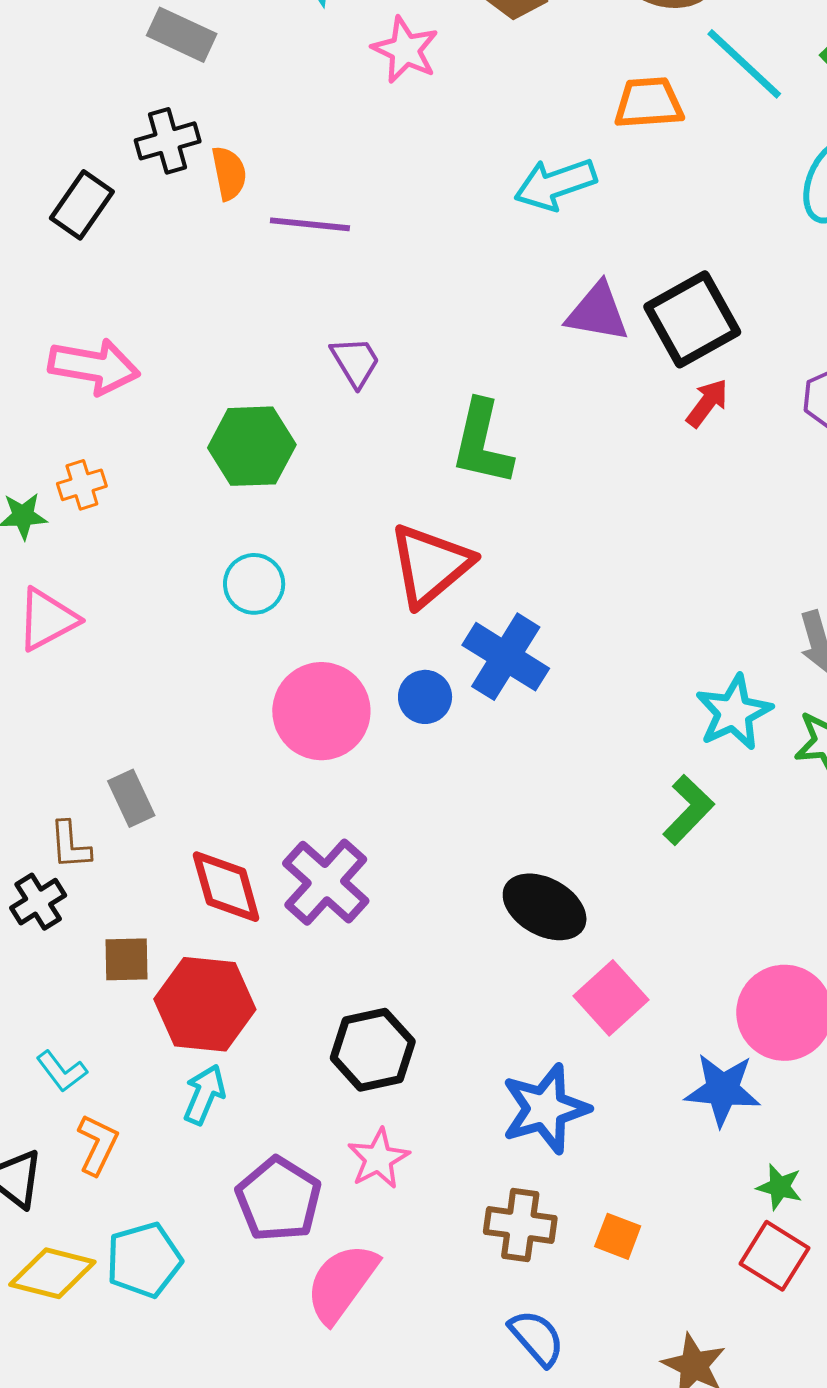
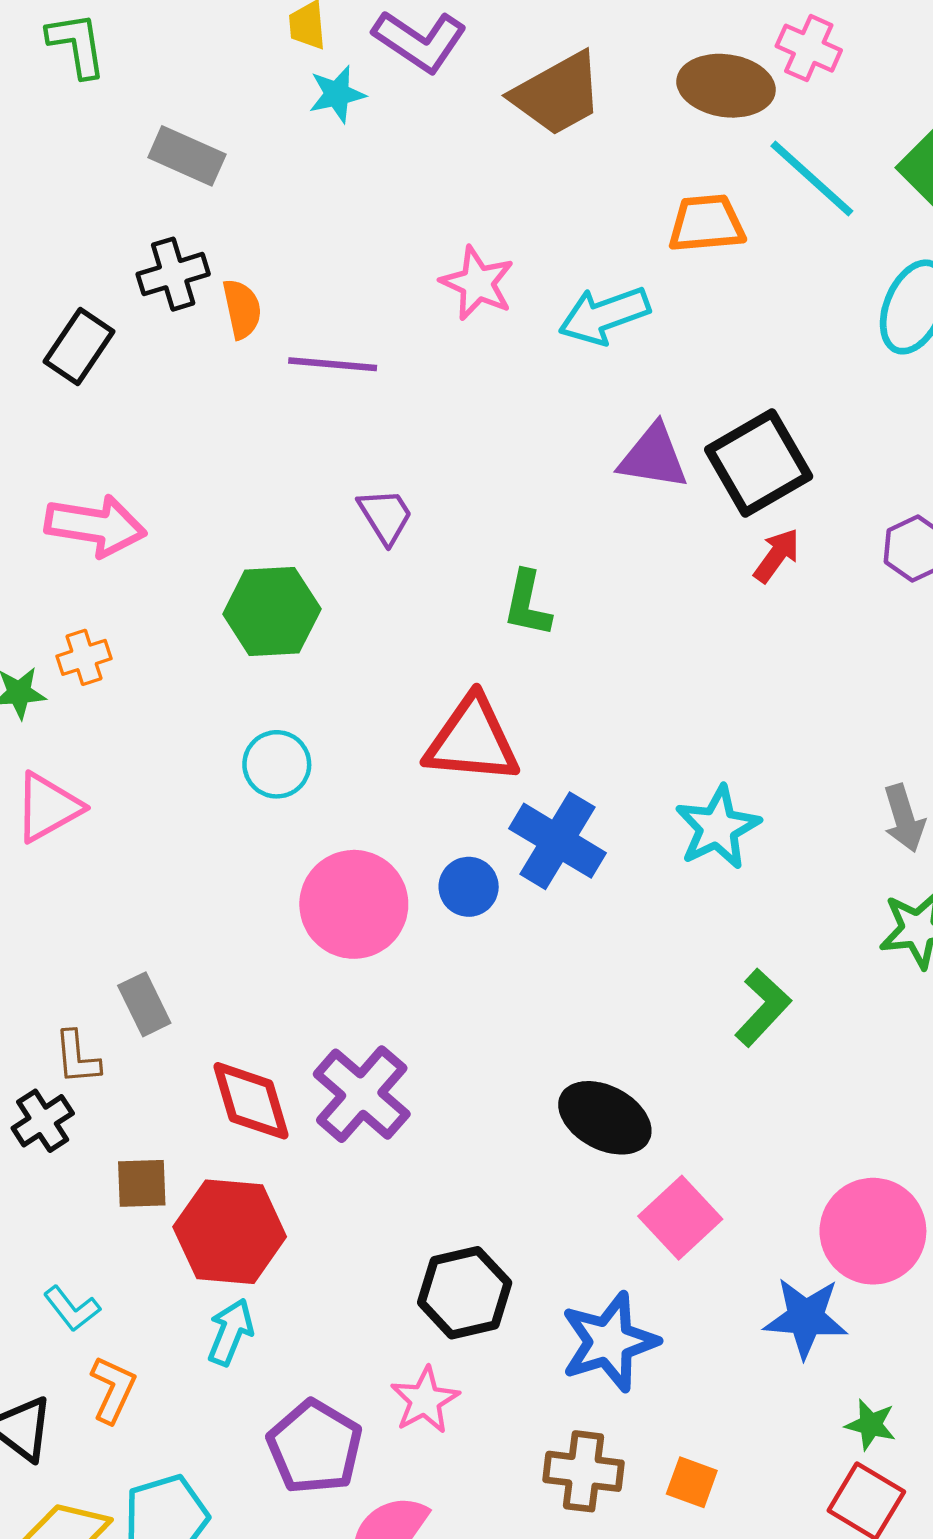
pink star: (405, 50) -> (477, 283), moved
green L-shape: (482, 443) -> (527, 604), size x0.7
red triangle: (430, 565) -> (472, 740), turned 46
cyan star: (734, 712) -> (718, 827), moved
black hexagon: (373, 1050) -> (465, 1293), moved

